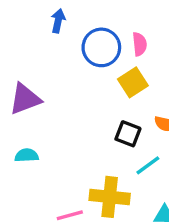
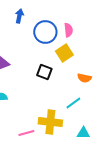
black square: (128, 134) -> (44, 72), moved

